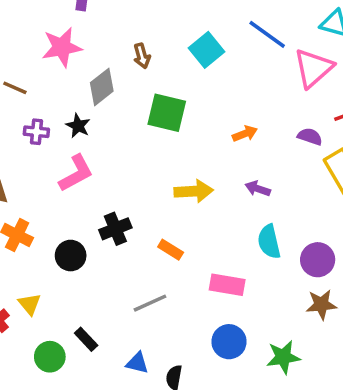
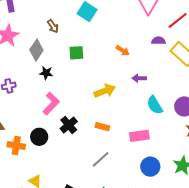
green square: (167, 113) -> (76, 53), size x0.7
black star: (78, 126) -> (46, 73), moved
orange arrow: (245, 134) -> (123, 50), turned 72
pink L-shape: (76, 173) -> (51, 103), moved
black circle: (71, 256) -> (39, 137), moved

